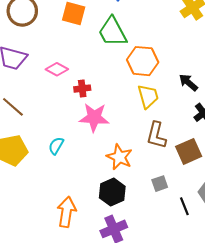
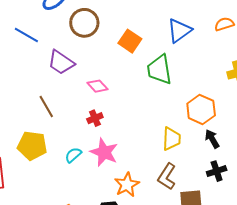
orange hexagon: (143, 61) -> (201, 109), moved
red cross: (82, 89) -> (95, 118), moved, turned -35
pink star: (94, 117) -> (104, 152), moved

